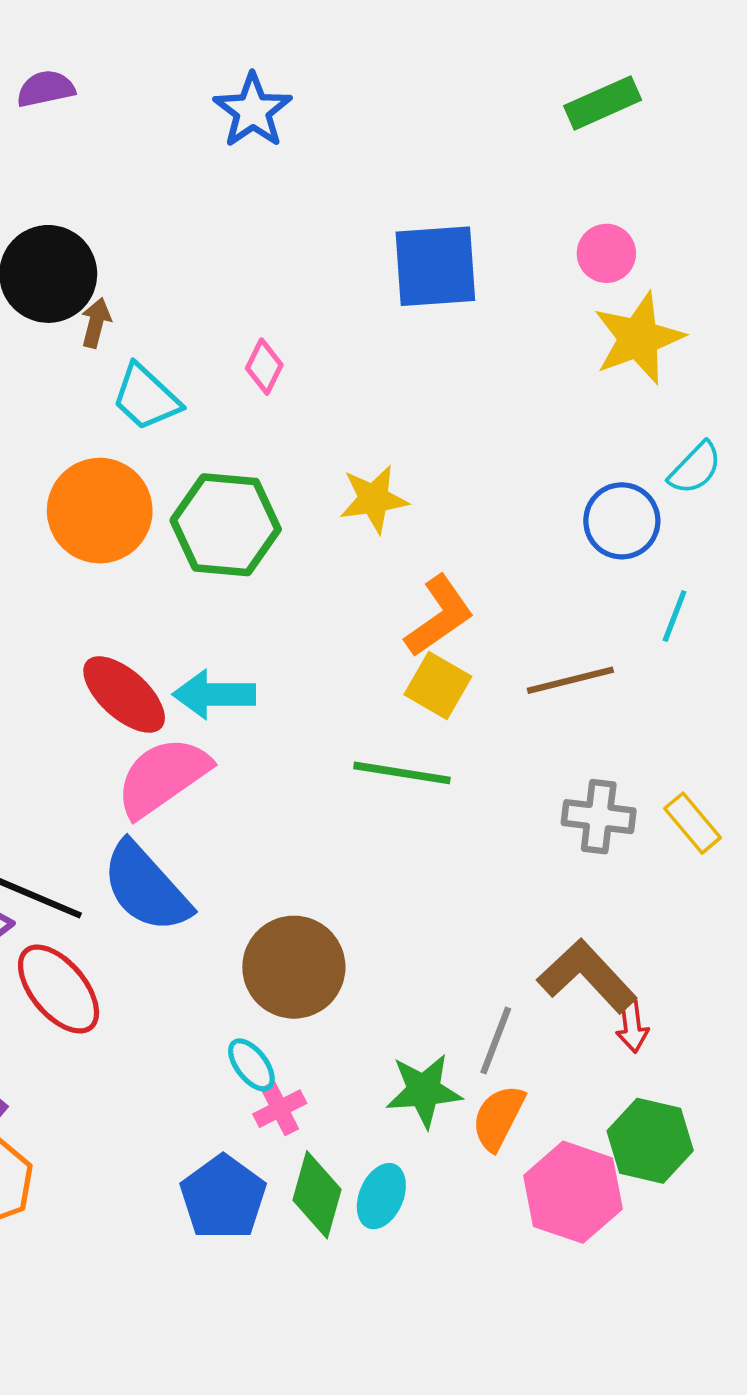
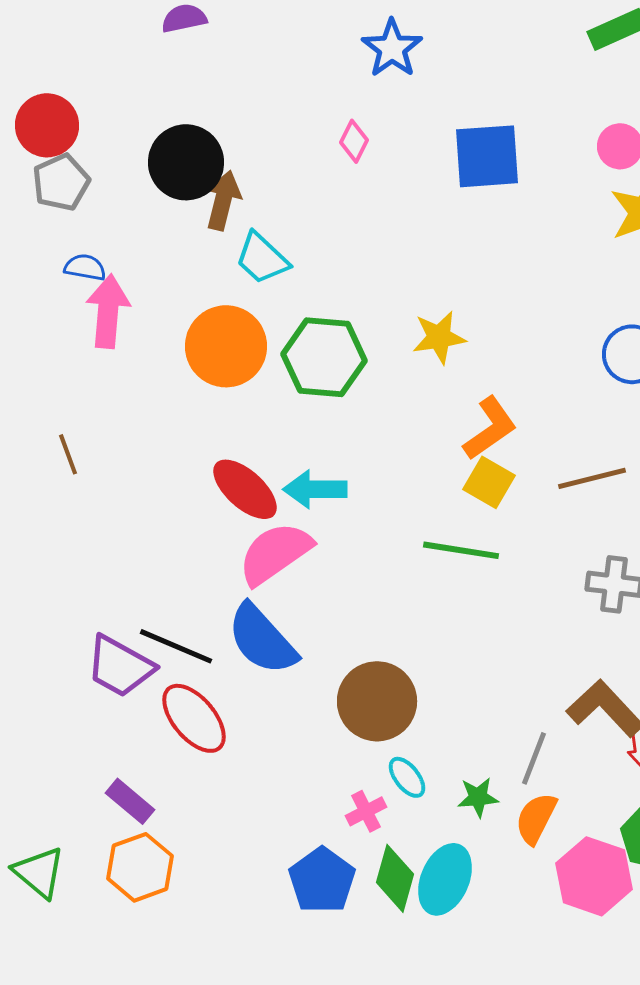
blue star: (253, 111) -> (392, 48), moved
brown arrow: (96, 323) -> (223, 200), size x1.5
pink diamond: (264, 367) -> (354, 141), moved
cyan ellipse: (251, 1065) -> (407, 777), moved
green star: (424, 1091) -> (478, 797), size x0.7
cyan ellipse: (381, 1196) -> (445, 879), size x1.4

